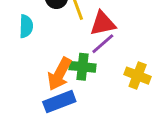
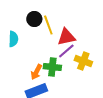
orange arrow: (59, 74) -> (36, 72), size x0.7
yellow cross: (138, 76) -> (83, 61), moved

